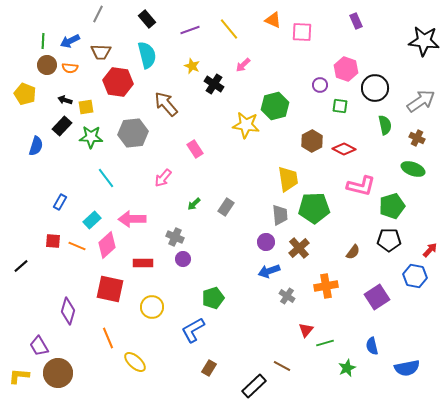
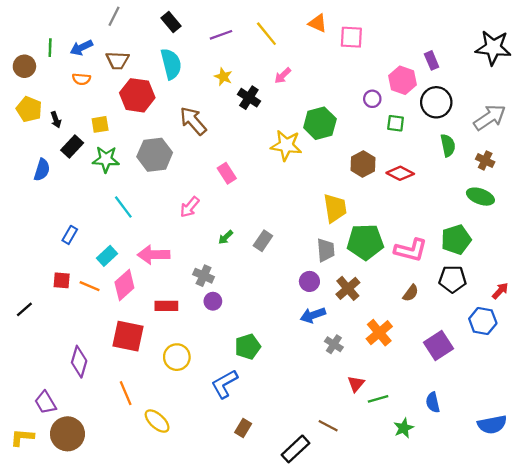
purple rectangle: (356, 21) -> (432, 60), moved
brown circle: (47, 65) -> (24, 66), moved
black arrow: (65, 100) -> (56, 120), moved, turned -128
pink L-shape: (361, 186) -> (411, 250), moved
orange cross: (326, 286) -> (379, 333), turned -30
blue semicircle: (407, 368) -> (492, 425), moved

